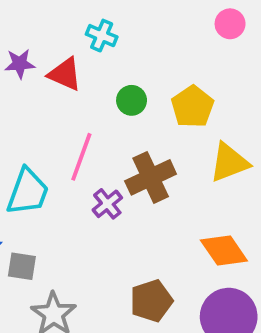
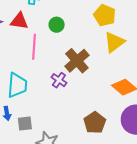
yellow pentagon: (193, 107) -> (105, 15), moved
pink line: (81, 157) -> (34, 47), moved

